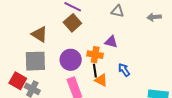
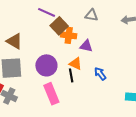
brown square: (72, 23) -> (59, 26), moved
orange cross: (95, 55) -> (69, 35), moved
orange triangle: (101, 80) -> (76, 64), moved

